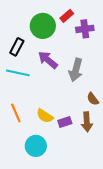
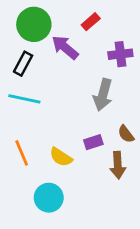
green circle: (43, 26) -> (34, 24), moved
purple cross: (85, 29) -> (120, 54), moved
purple arrow: (48, 60) -> (65, 47), moved
purple rectangle: (65, 122) -> (93, 142), moved

